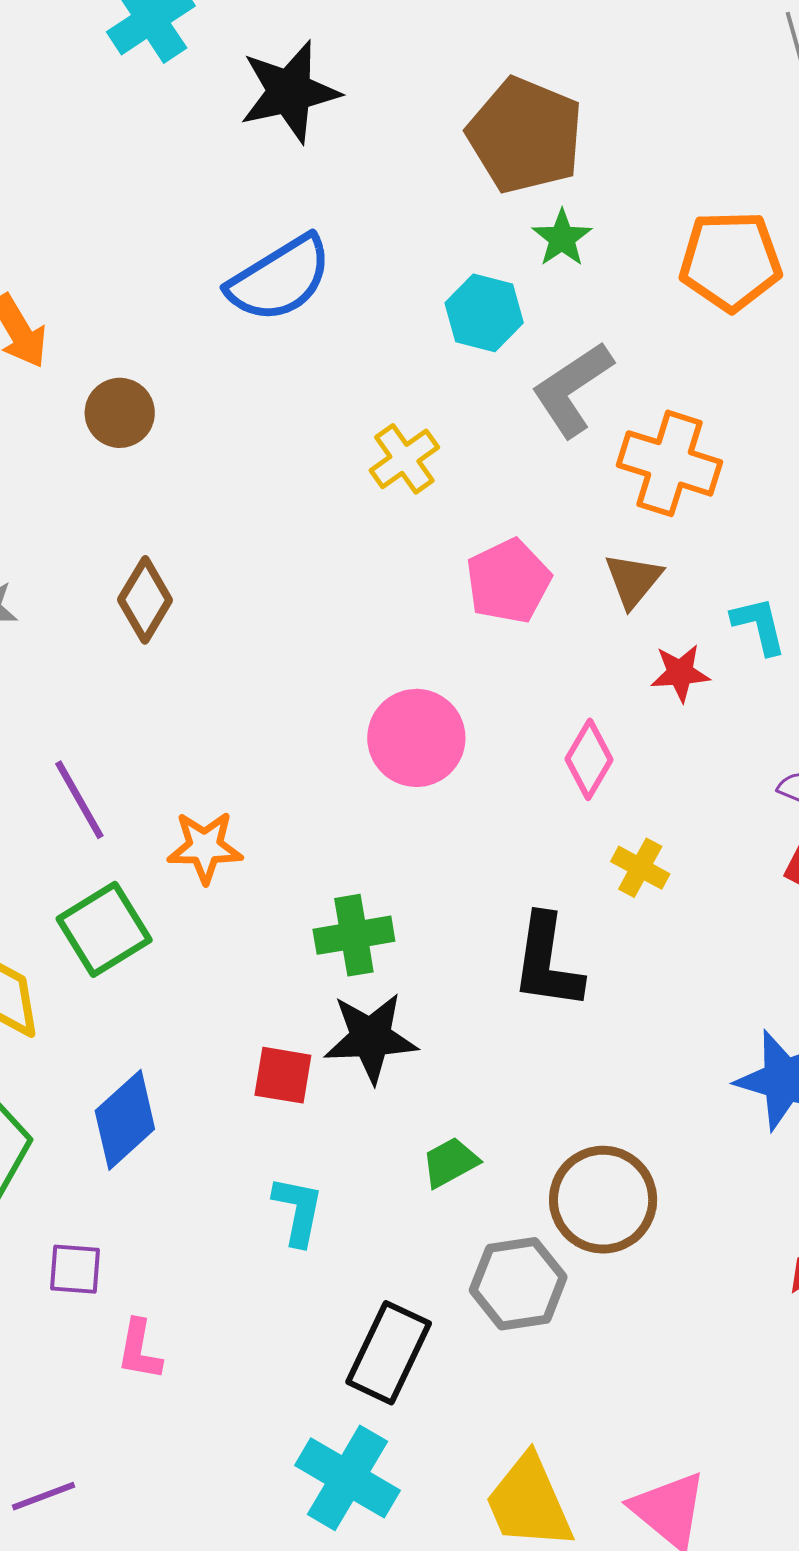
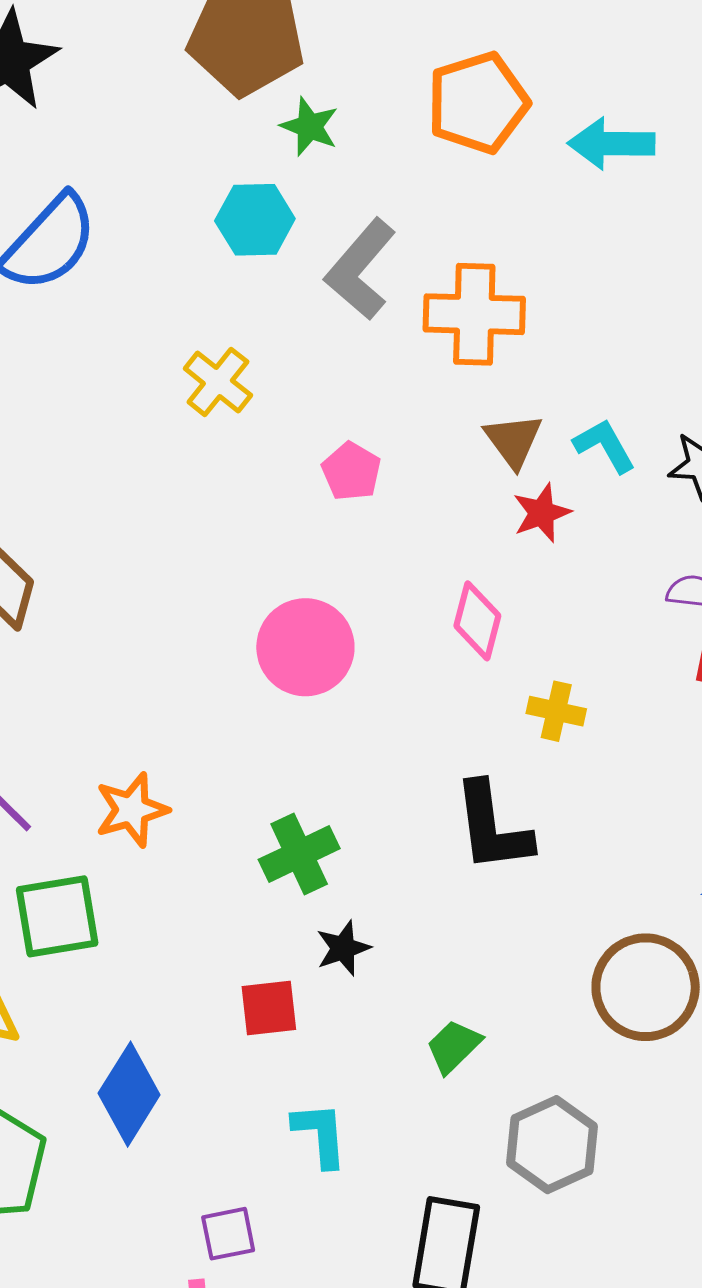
brown triangle: (633, 580) -> (513, 440), moved
pink pentagon: (508, 581) -> (351, 471), size x0.7
green square: (104, 929) -> (57, 916), turned 38
black star: (371, 1038) -> (343, 948), size x0.6
brown circle: (603, 1200) -> (646, 987), moved
purple square: (75, 1269) -> (228, 1234), moved

